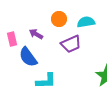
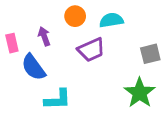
purple arrow: (36, 34) -> (44, 36), turned 40

